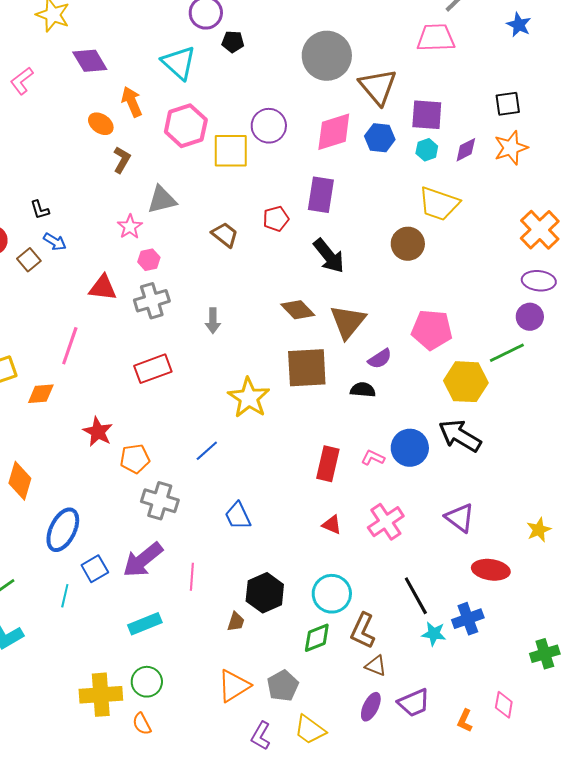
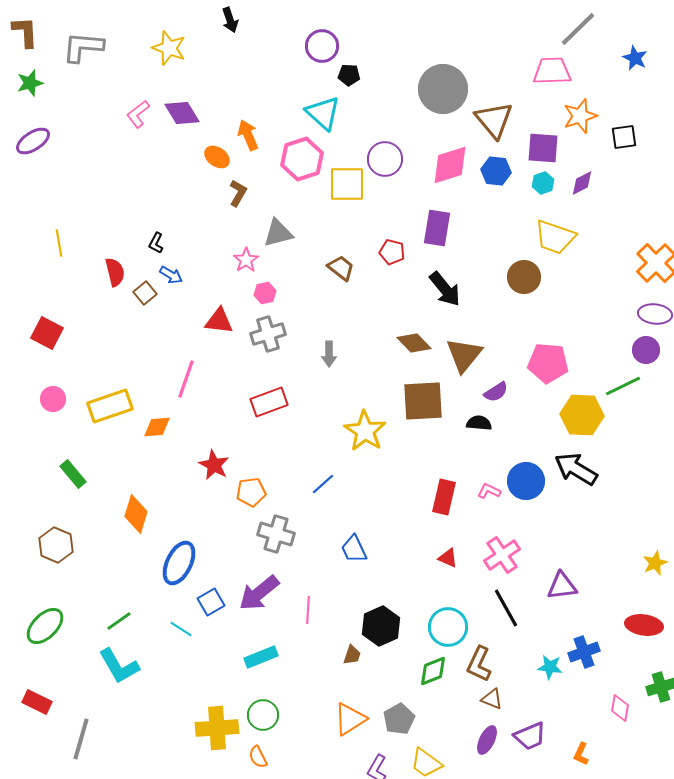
purple diamond: (90, 61) -> (182, 113), moved
cyan triangle: (179, 63) -> (323, 113), moved
orange star: (511, 148) -> (580, 116), moved
black L-shape: (40, 210) -> (156, 243), turned 45
red pentagon: (276, 219) -> (392, 252), turned 30
purple triangle: (460, 518) -> (562, 586), moved, turned -44
red ellipse: (491, 570) -> (644, 625), moved
cyan line: (65, 596) -> (181, 629), turned -70
black line: (416, 596) -> (506, 608), moved
pink diamond: (504, 705) -> (620, 708), moved

